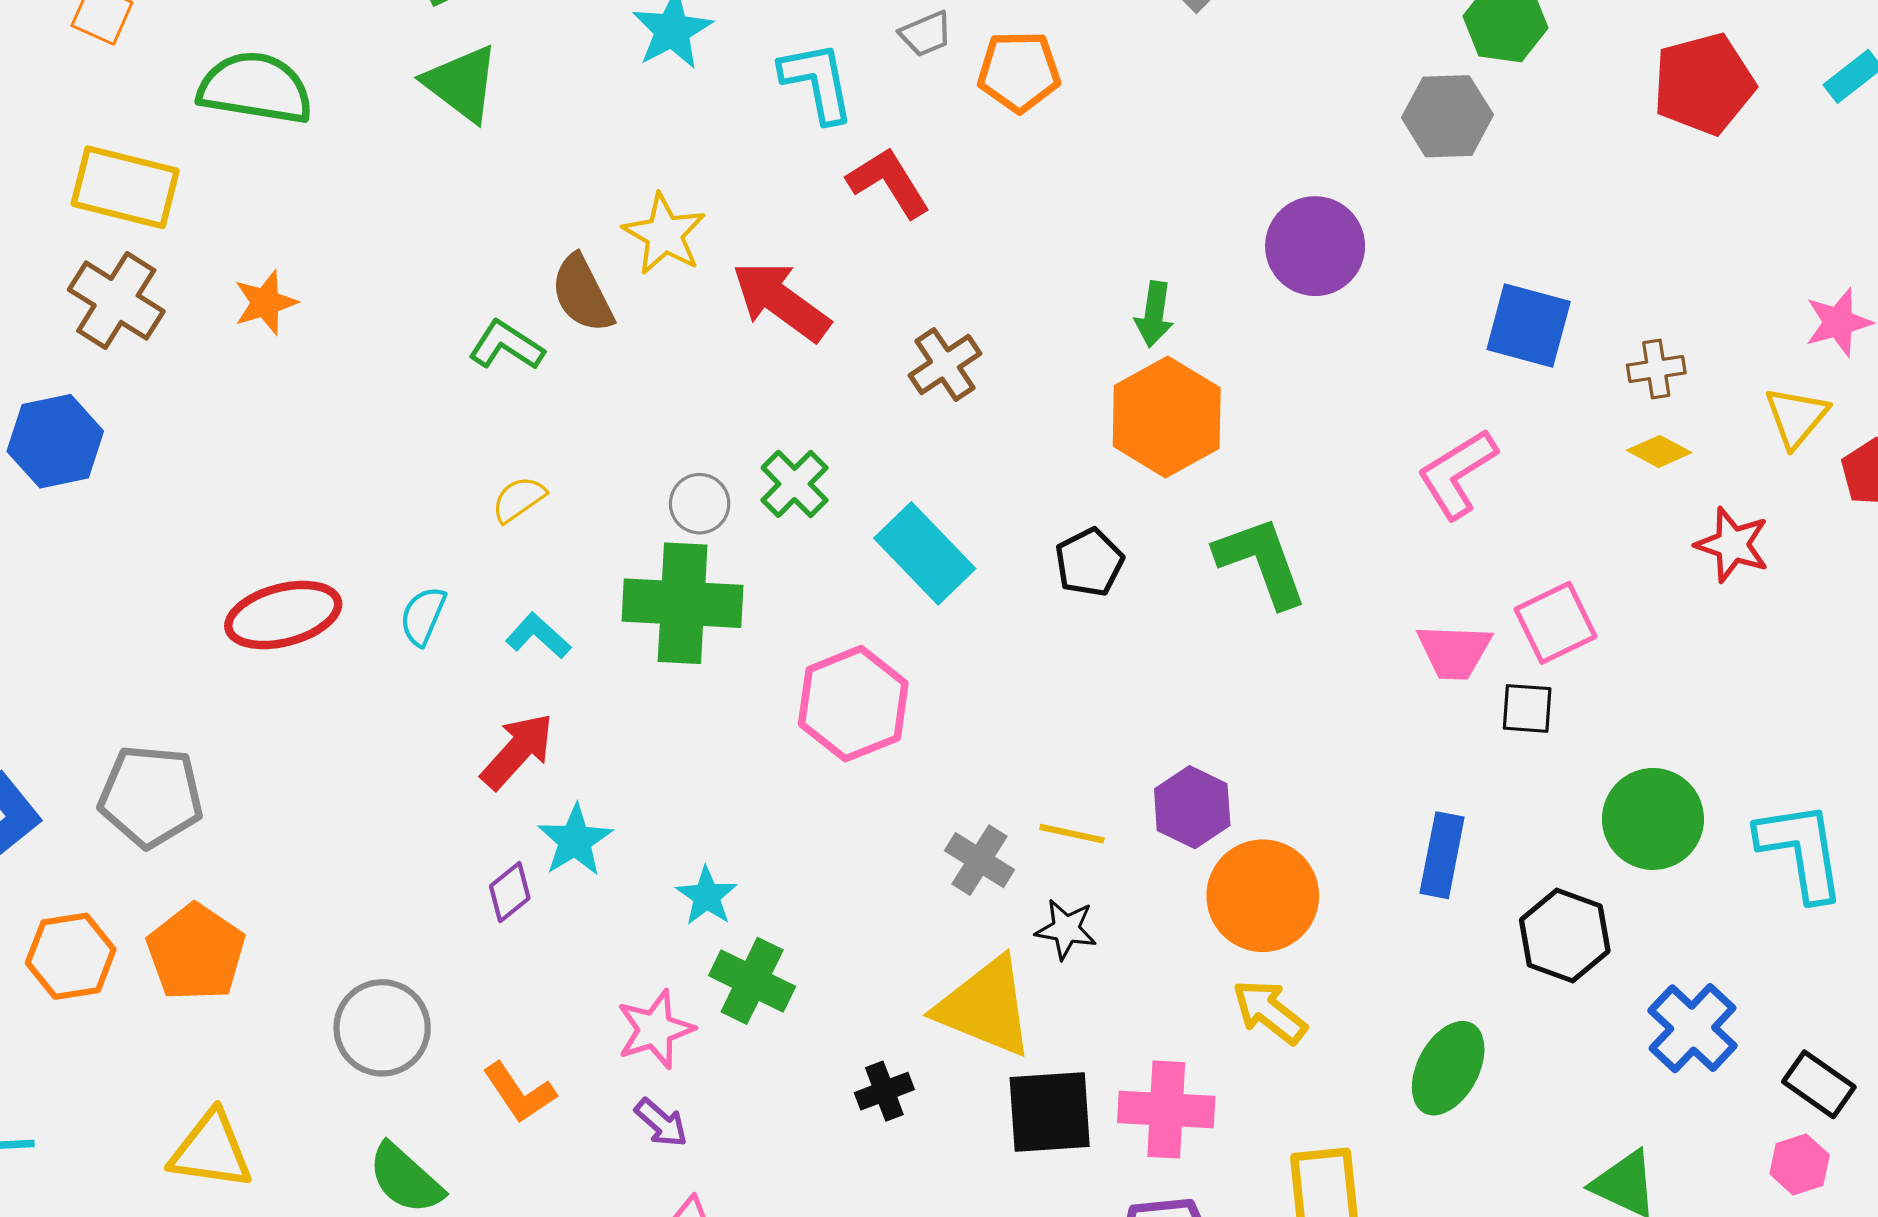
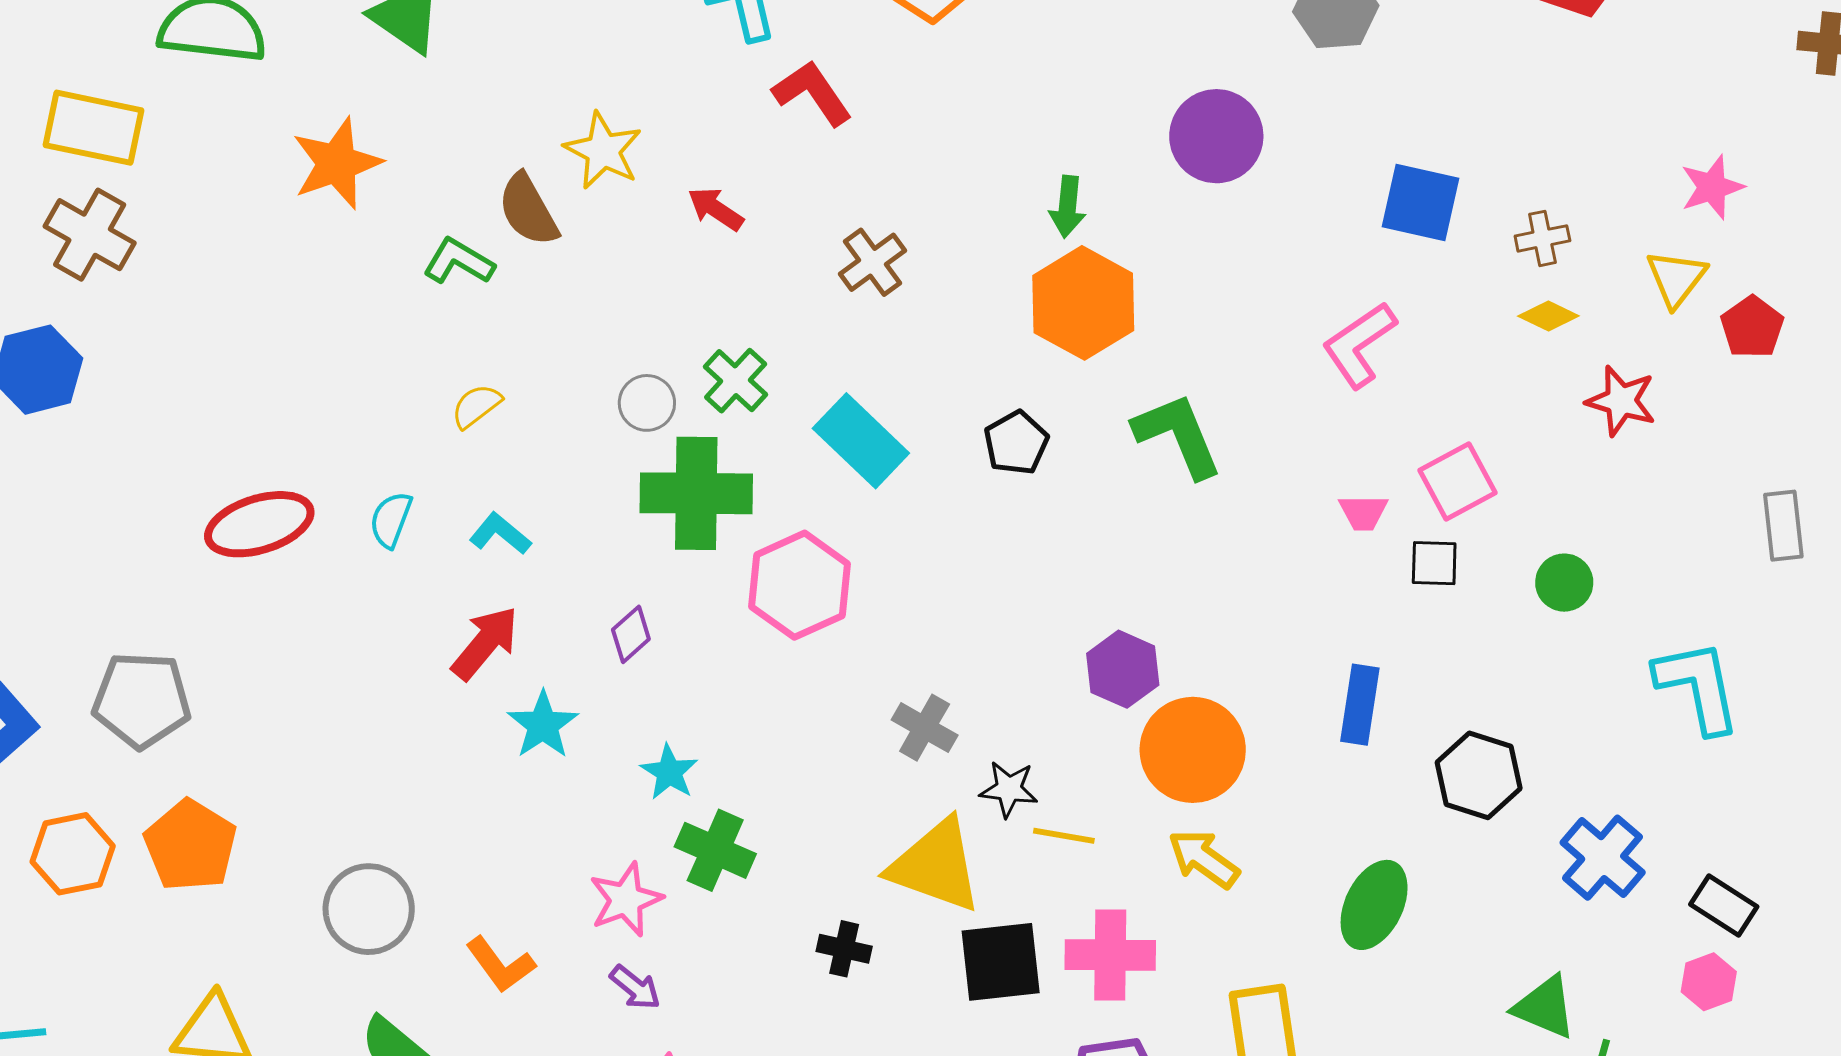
red arrow: (781, 301) -> (716, 209), size x0.6
orange star: (265, 303) -> (337, 163), moved, size x1.5
green cross: (683, 603) -> (696, 493), moved
pink trapezoid: (1454, 652) -> (1363, 512), size x0.7
green circle: (1653, 819) -> (1564, 583), moved, size x0.6
yellow line: (1072, 834) -> (1064, 836), moved
purple diamond: (510, 892) -> (631, 634), moved
black cross: (884, 1091) -> (844, 949), turned 36

